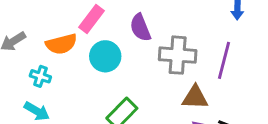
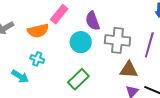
cyan circle: (105, 56) -> (81, 42), moved
cyan cross: (40, 76) -> (37, 59), moved

